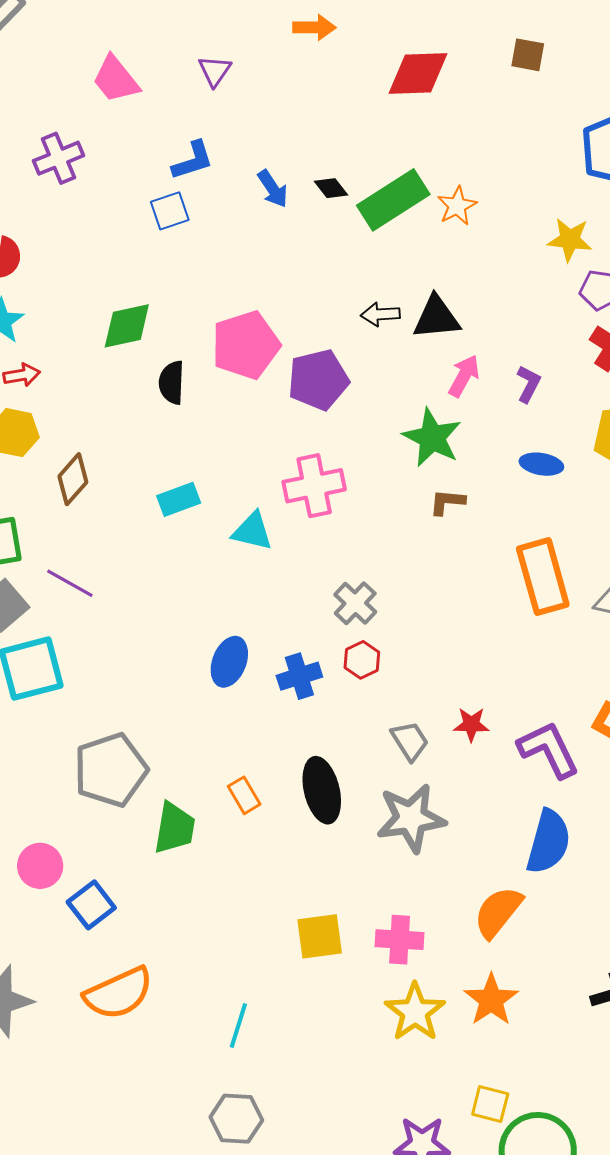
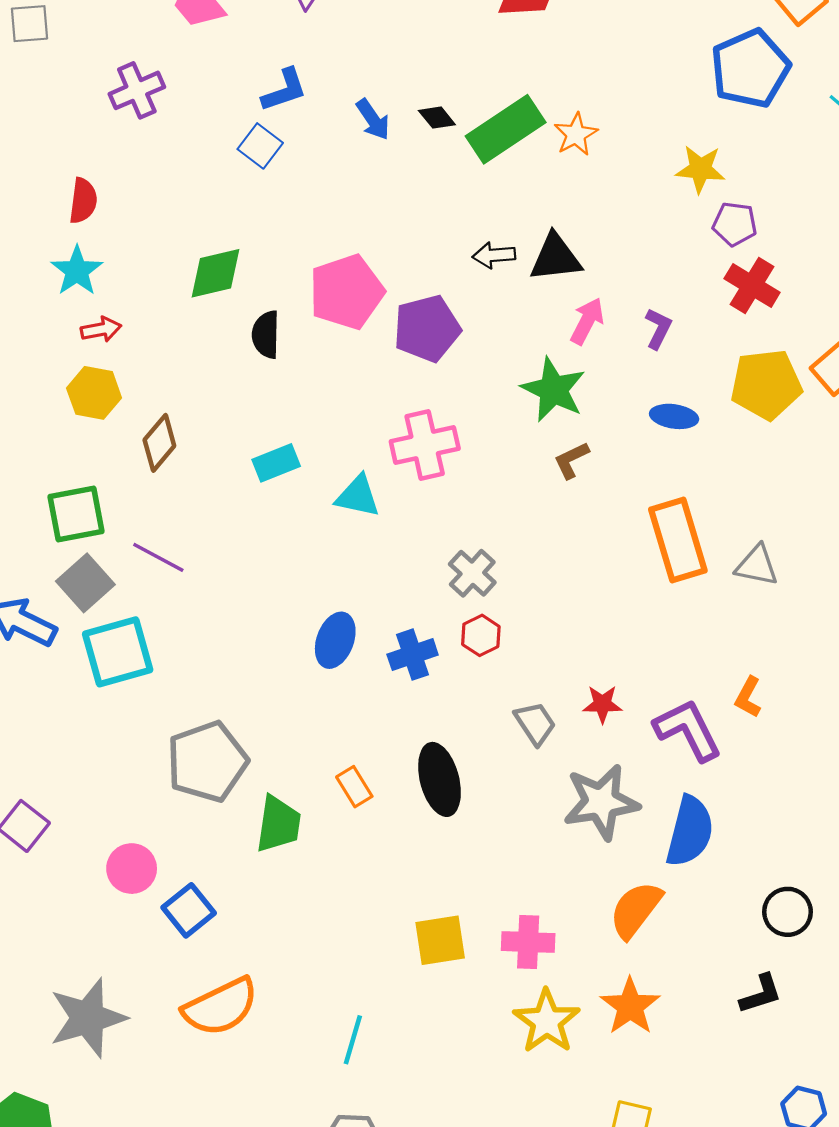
blue square: (170, 211) -> (260, 146), turned -33
brown L-shape: (447, 502) -> (571, 460), turned -30
gray star: (411, 818) -> (601, 802), moved

